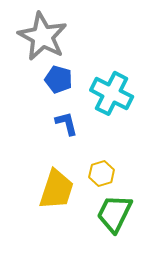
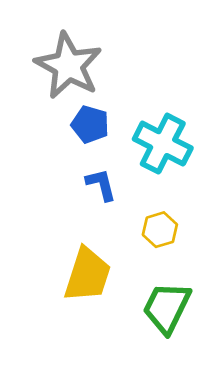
yellow hexagon: (102, 173) -> (160, 230), moved

